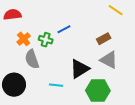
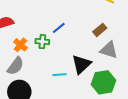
gray semicircle: (32, 59) -> (15, 66), moved, turned -114
cyan line: (56, 85) -> (60, 75), moved

